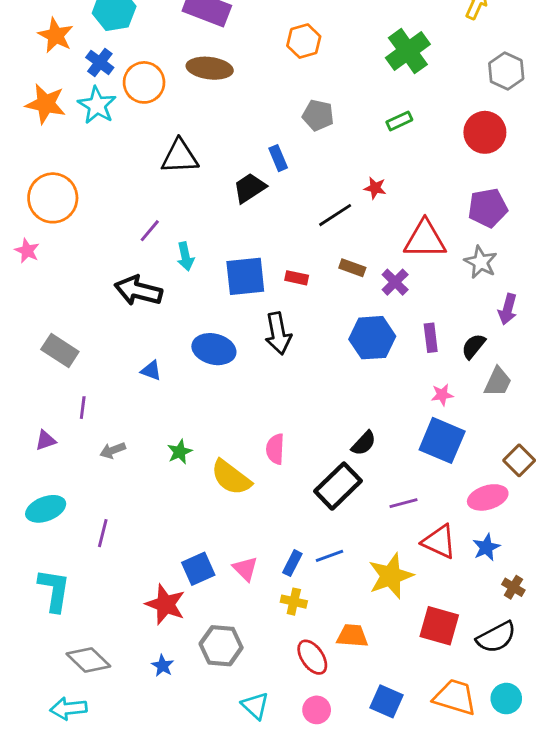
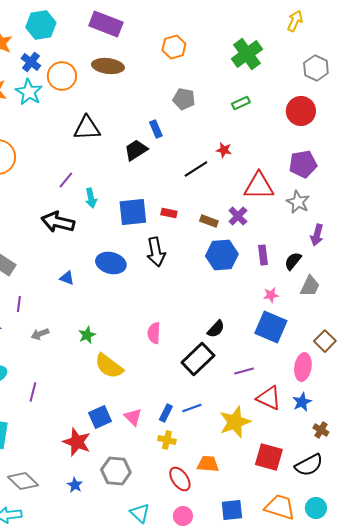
brown rectangle: (352, 268) -> (209, 221), moved
yellow semicircle: (231, 477) -> (109, 366), moved
pink ellipse: (488, 497) -> (303, 367), turned -64
blue square: (386, 701) -> (232, 510), turned -30

